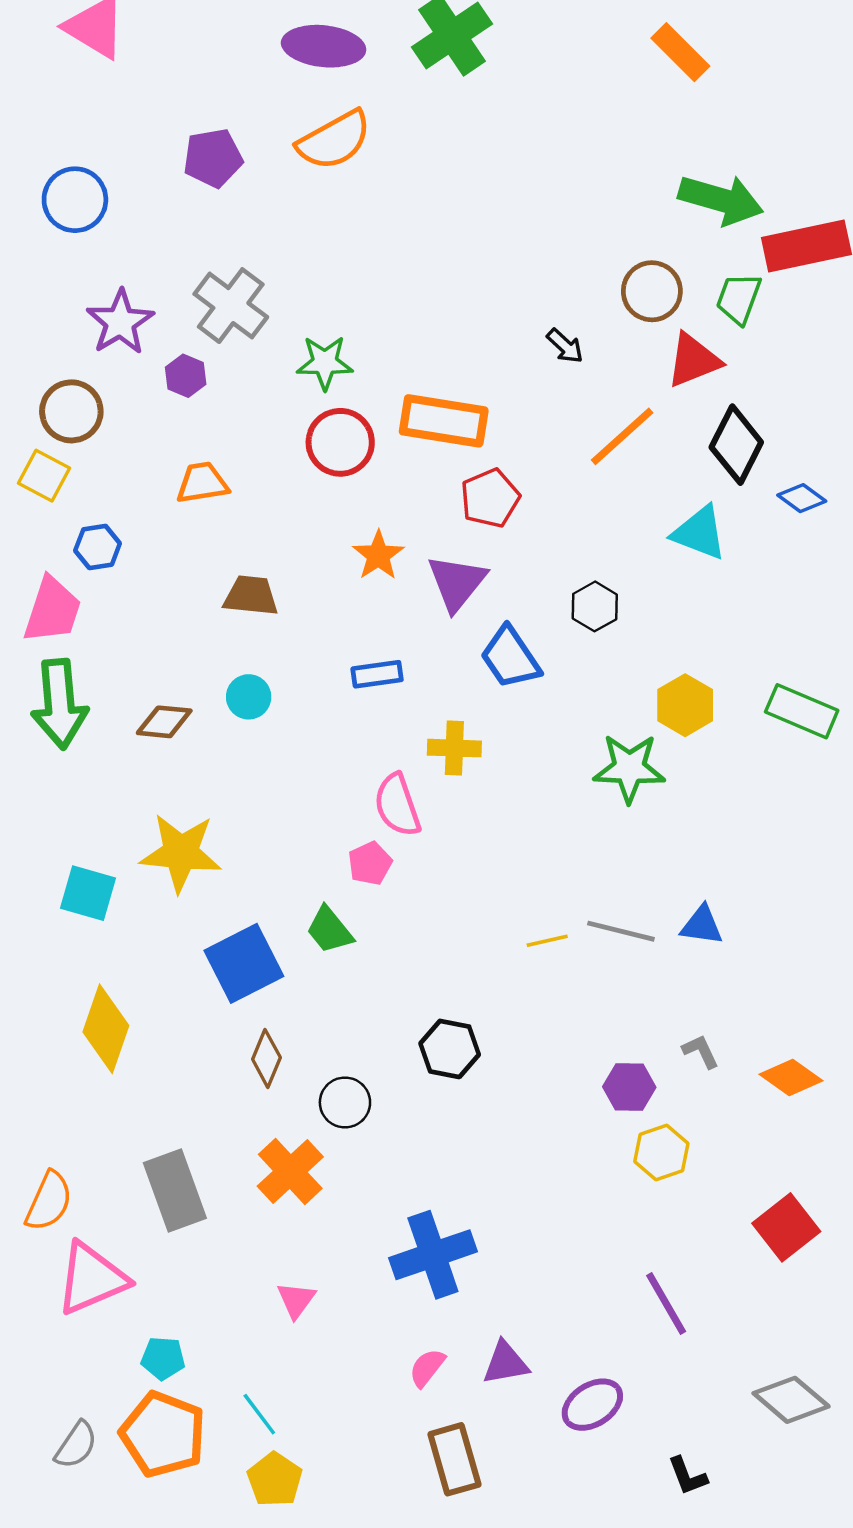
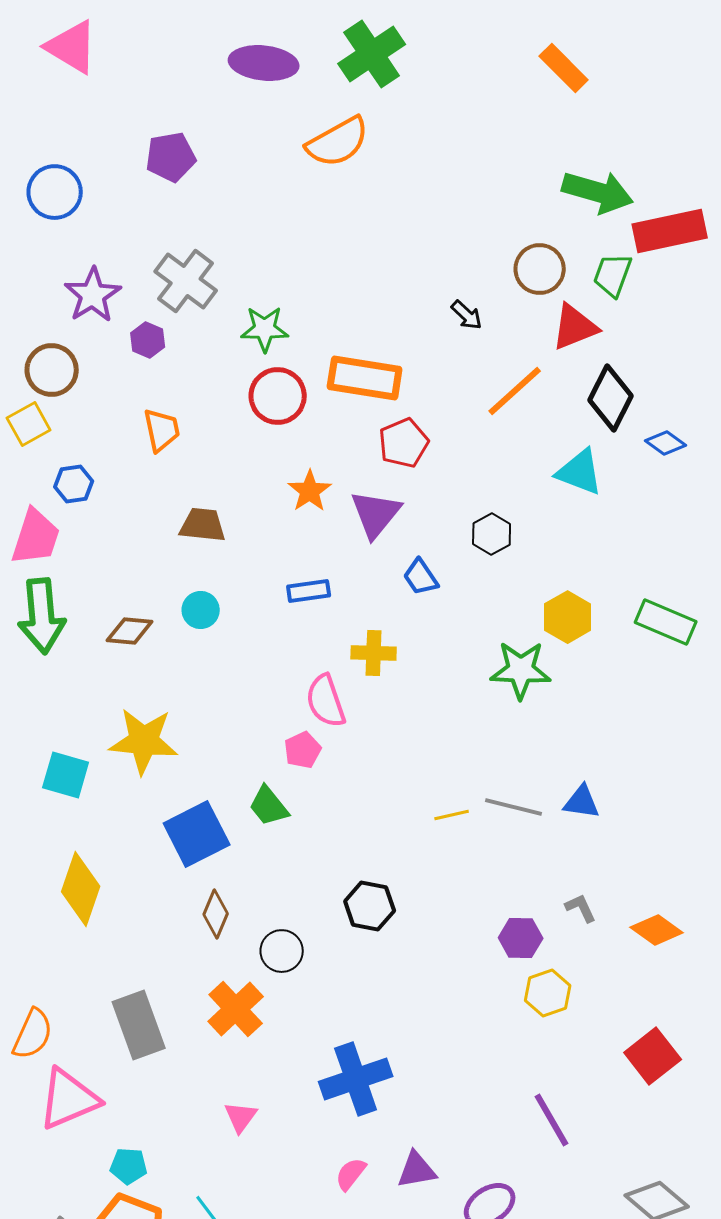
orange semicircle: (334, 140) -> (338, 142), moved
yellow square: (44, 476) -> (29, 424), turned 33
orange trapezoid: (202, 483) -> (162, 430), turned 87
blue trapezoid: (510, 658) -> (421, 577), size x0.7

